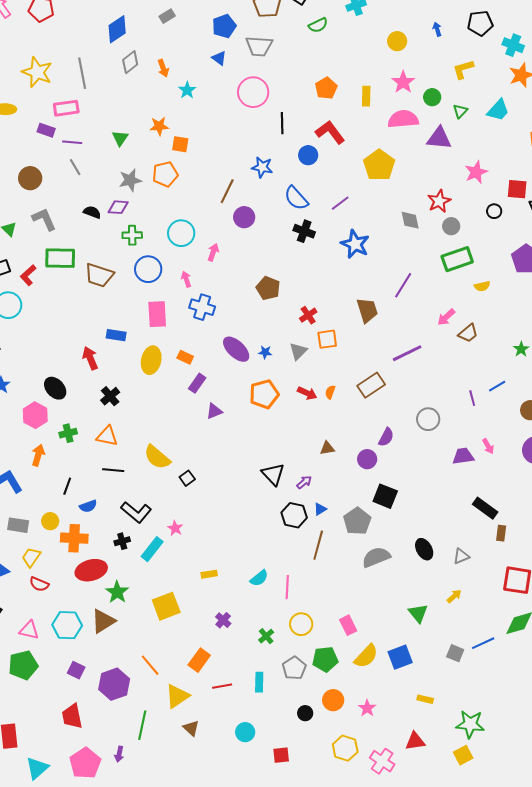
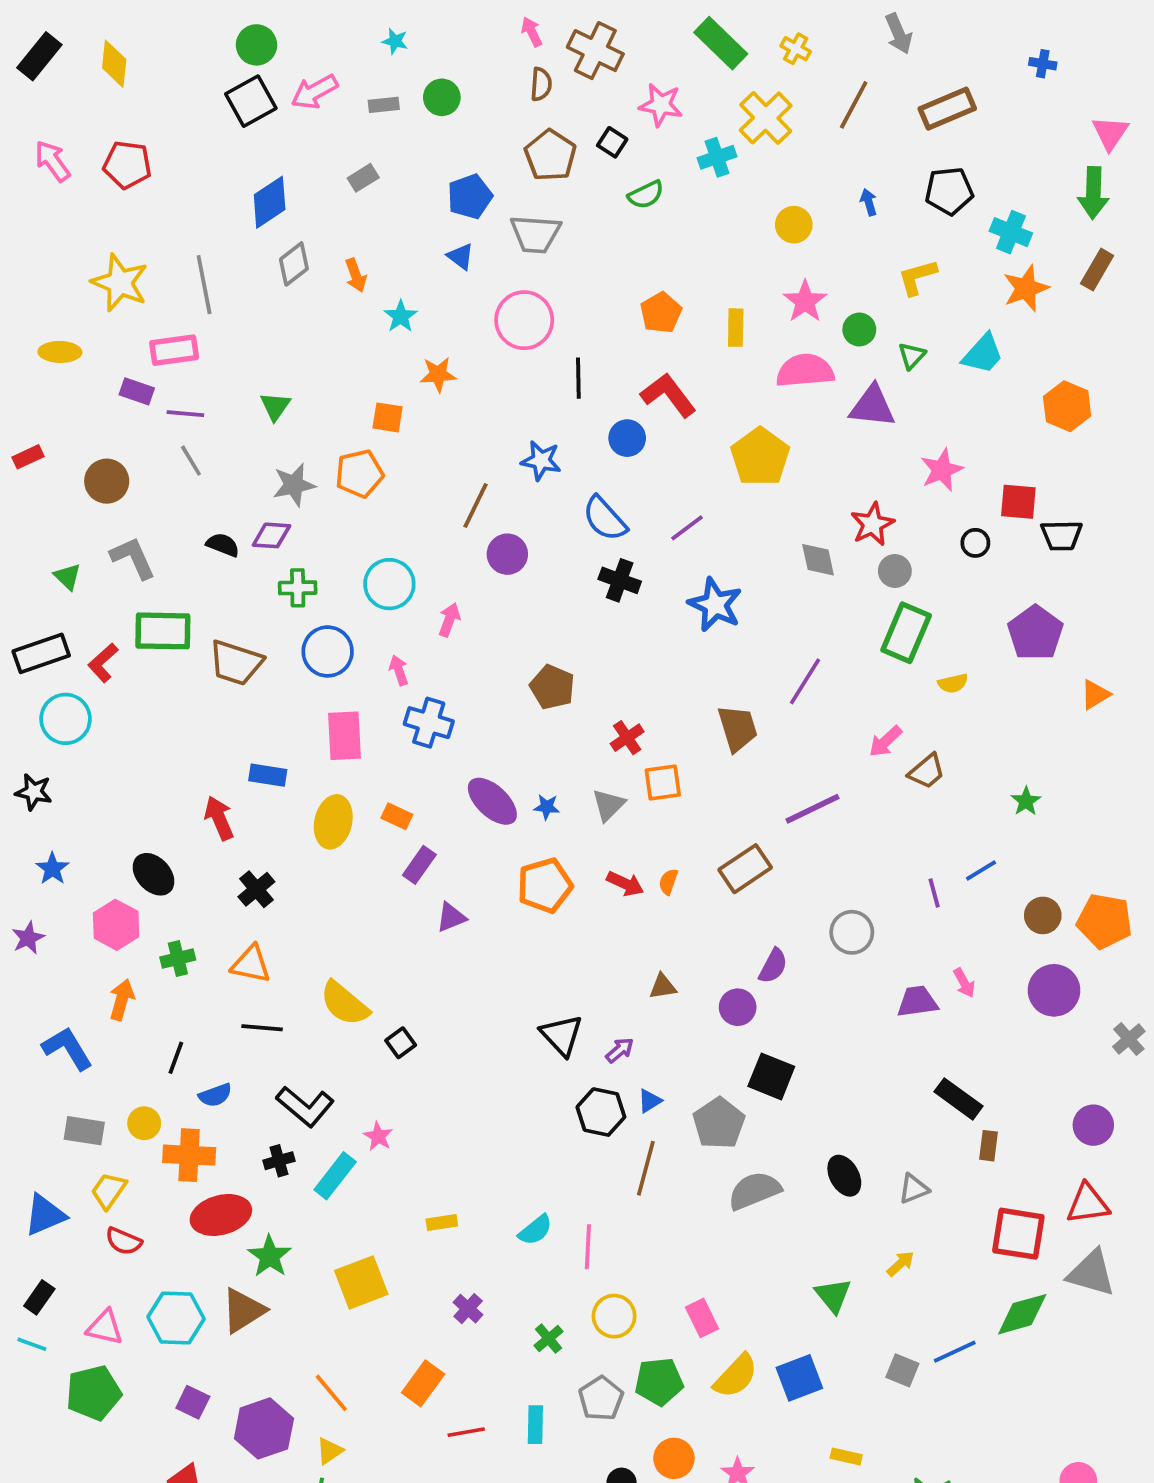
orange star: (159, 126) -> (438, 374), moved
green rectangle: (457, 259) -> (906, 633), turned -48
yellow triangle: (177, 696) -> (329, 1451), moved, size x0.6

